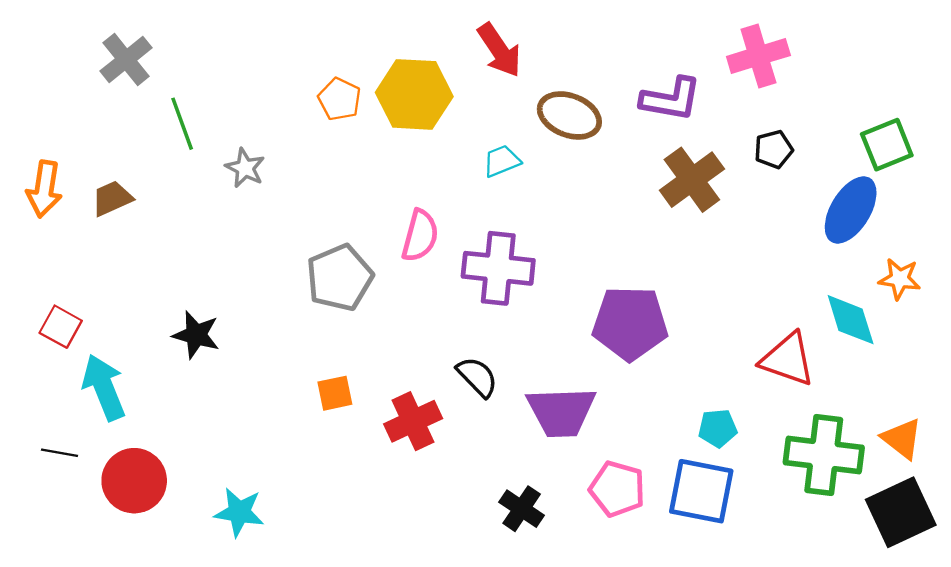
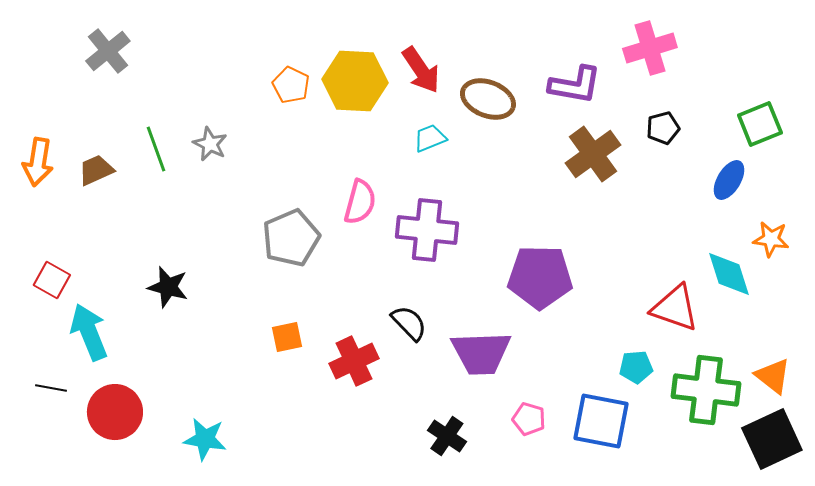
red arrow: (499, 50) -> (421, 70), moved
green line: (182, 124) -> (156, 149), moved
blue ellipse: (851, 210) -> (729, 180), size x0.7
cyan pentagon: (718, 428) -> (636, 367), moved
pink pentagon: (617, 489) -> (529, 419), size x0.7

